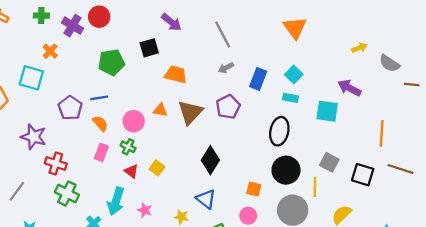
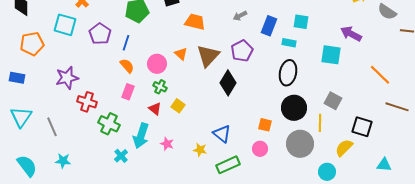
cyan square: (294, 75) -> (301, 22), turned -35
blue line: (99, 98) -> (126, 43), turned -63
cyan rectangle: (290, 98) -> (289, 43), moved
purple pentagon: (70, 108) -> (100, 34), moved
orange triangle: (160, 110) -> (181, 54), turned 32
orange line: (382, 133) -> (380, 75), turned -50
purple star: (34, 137) -> (67, 78), turned -30
green cross: (128, 147) -> (160, 87), moved
black diamond: (210, 160) -> (228, 83), moved
black square: (363, 175) -> (362, 127), moved
gray line: (17, 191) -> (52, 127), turned -60
green cross: (67, 193) -> (109, 124), moved

